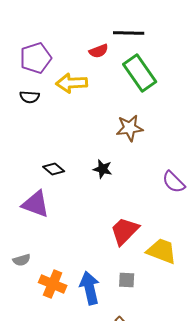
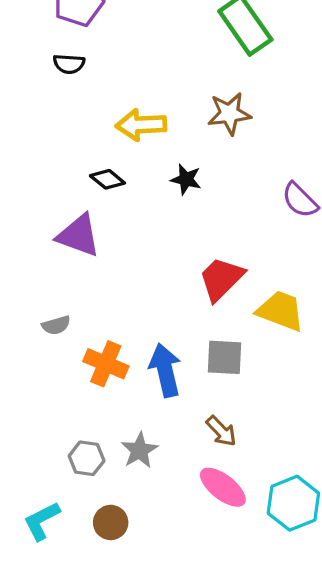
yellow arrow: (72, 83) -> (141, 125), moved
gray square: (127, 280) -> (224, 357), size x1.4

